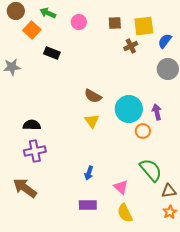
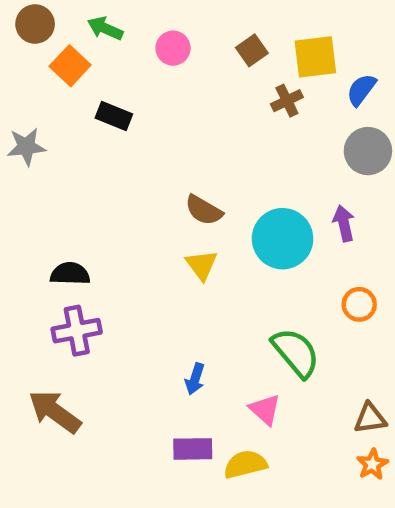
brown square: (115, 23) -> (252, 50), turned -32
purple arrow: (157, 112) -> (344, 223), moved
orange circle: (143, 131) -> (359, 304), moved
green semicircle: (151, 170) -> (296, 353), moved
yellow semicircle: (125, 213) -> (245, 464), moved, turned 102

